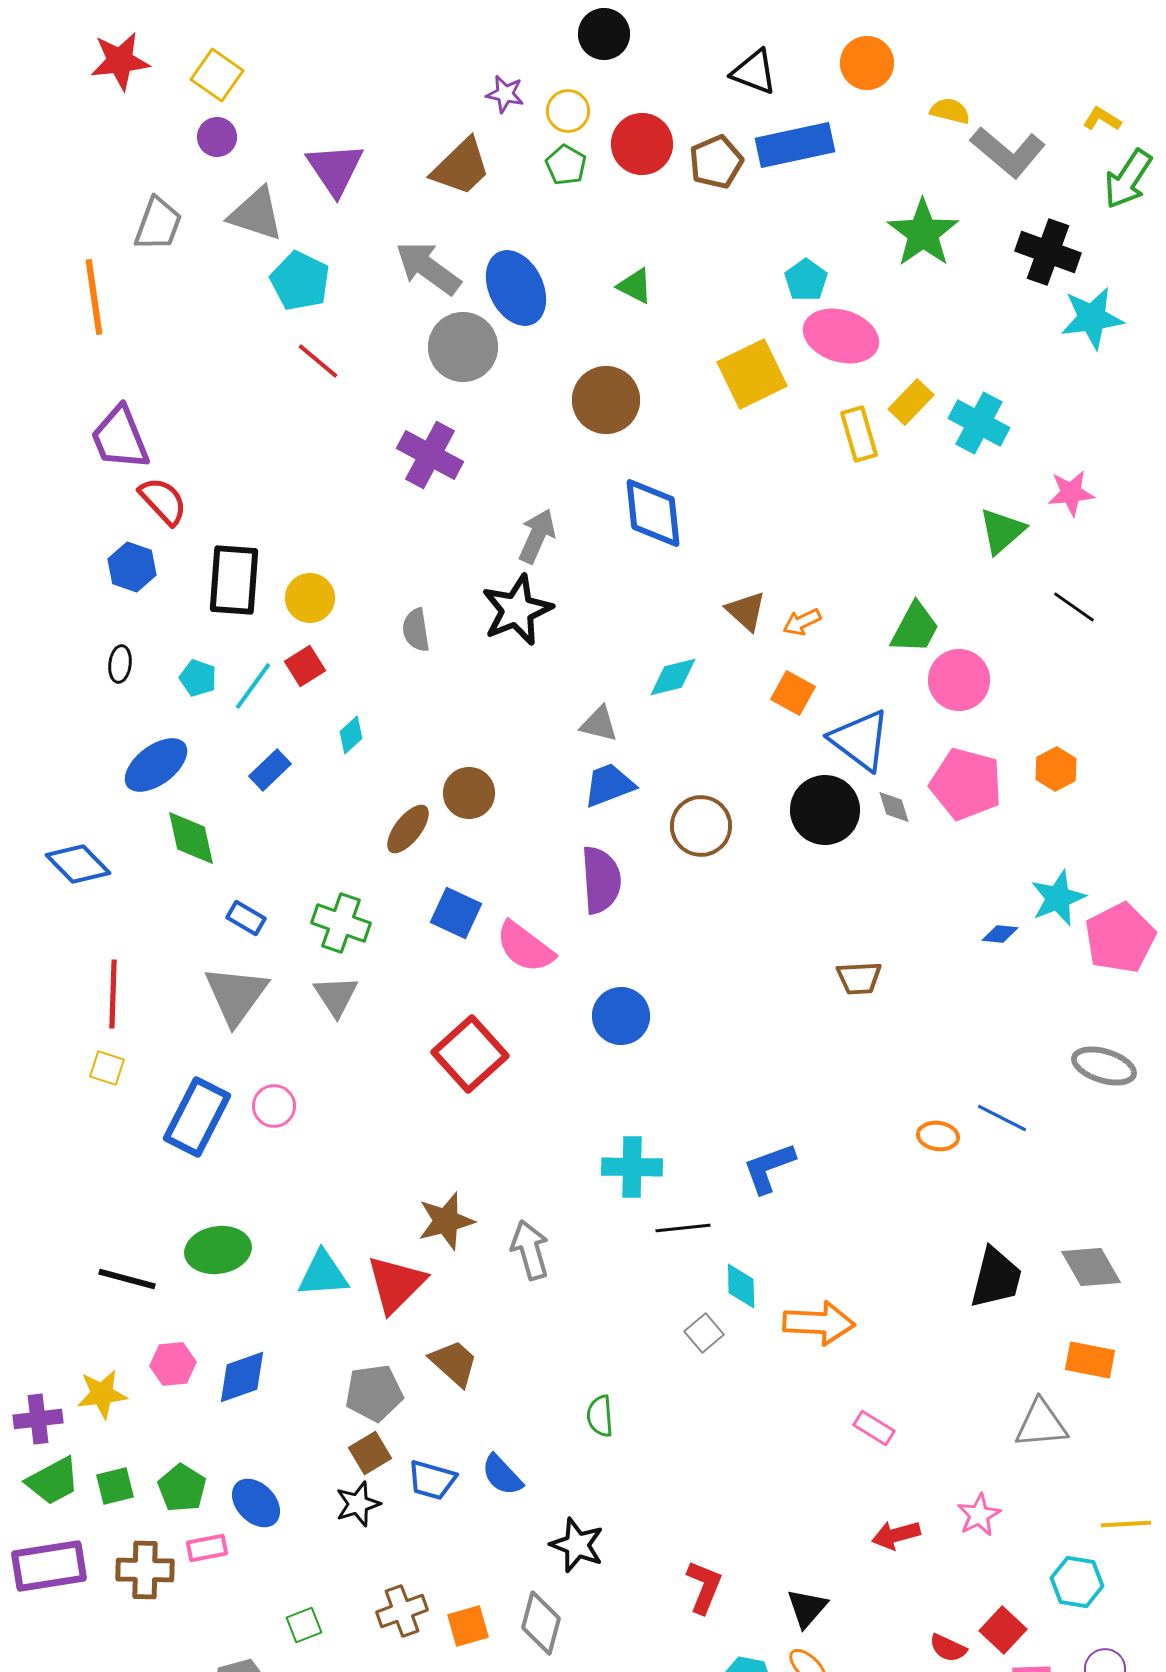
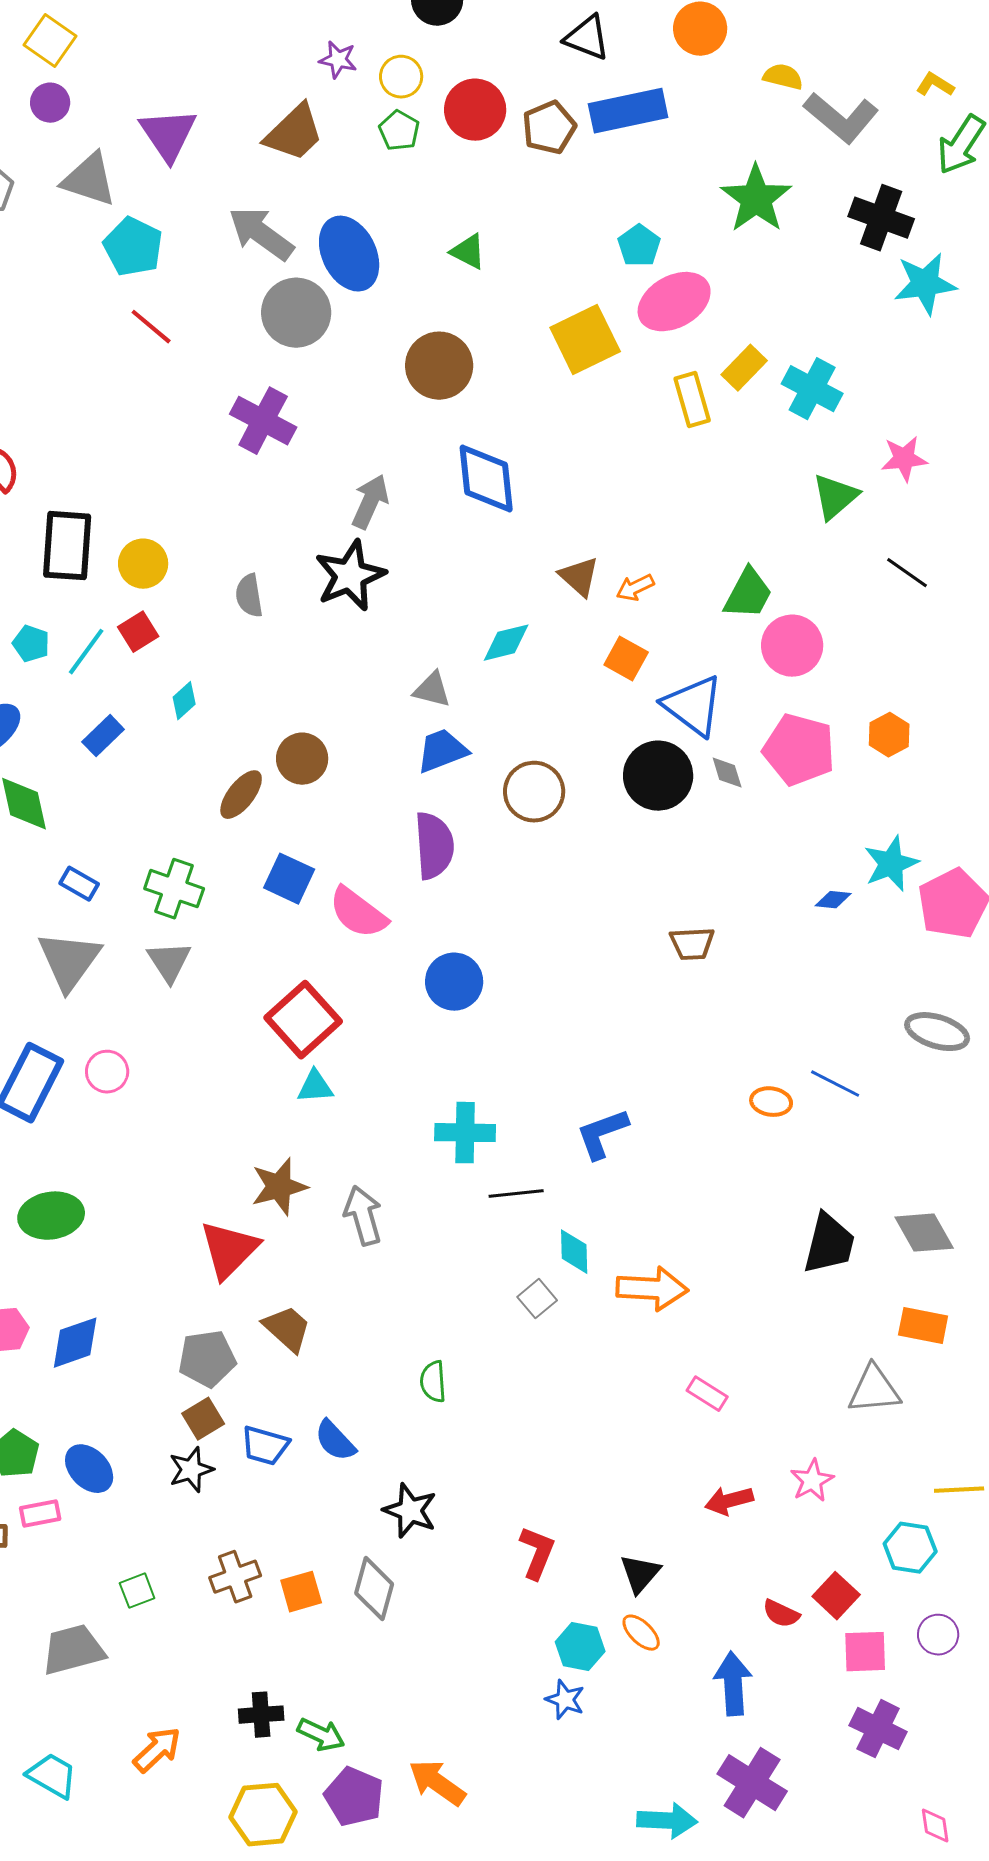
pink ellipse: (841, 336) -> (674, 302), turned -46
cyan triangle: (323, 1274) -> (315, 1087), moved, size x0.7

